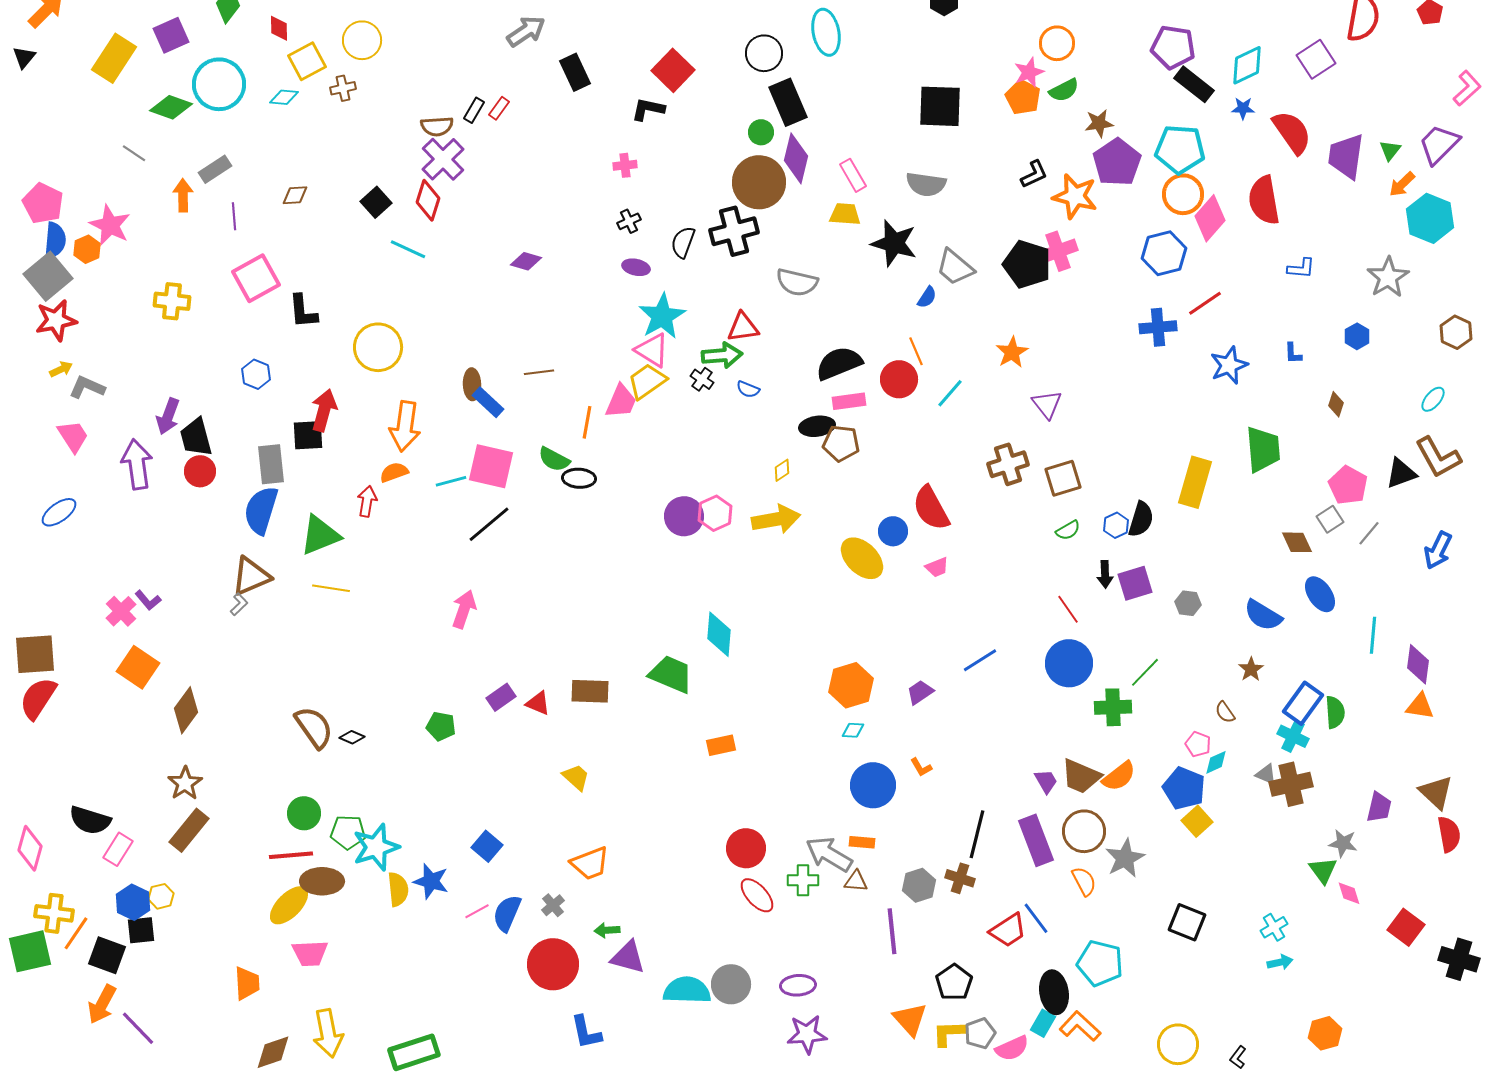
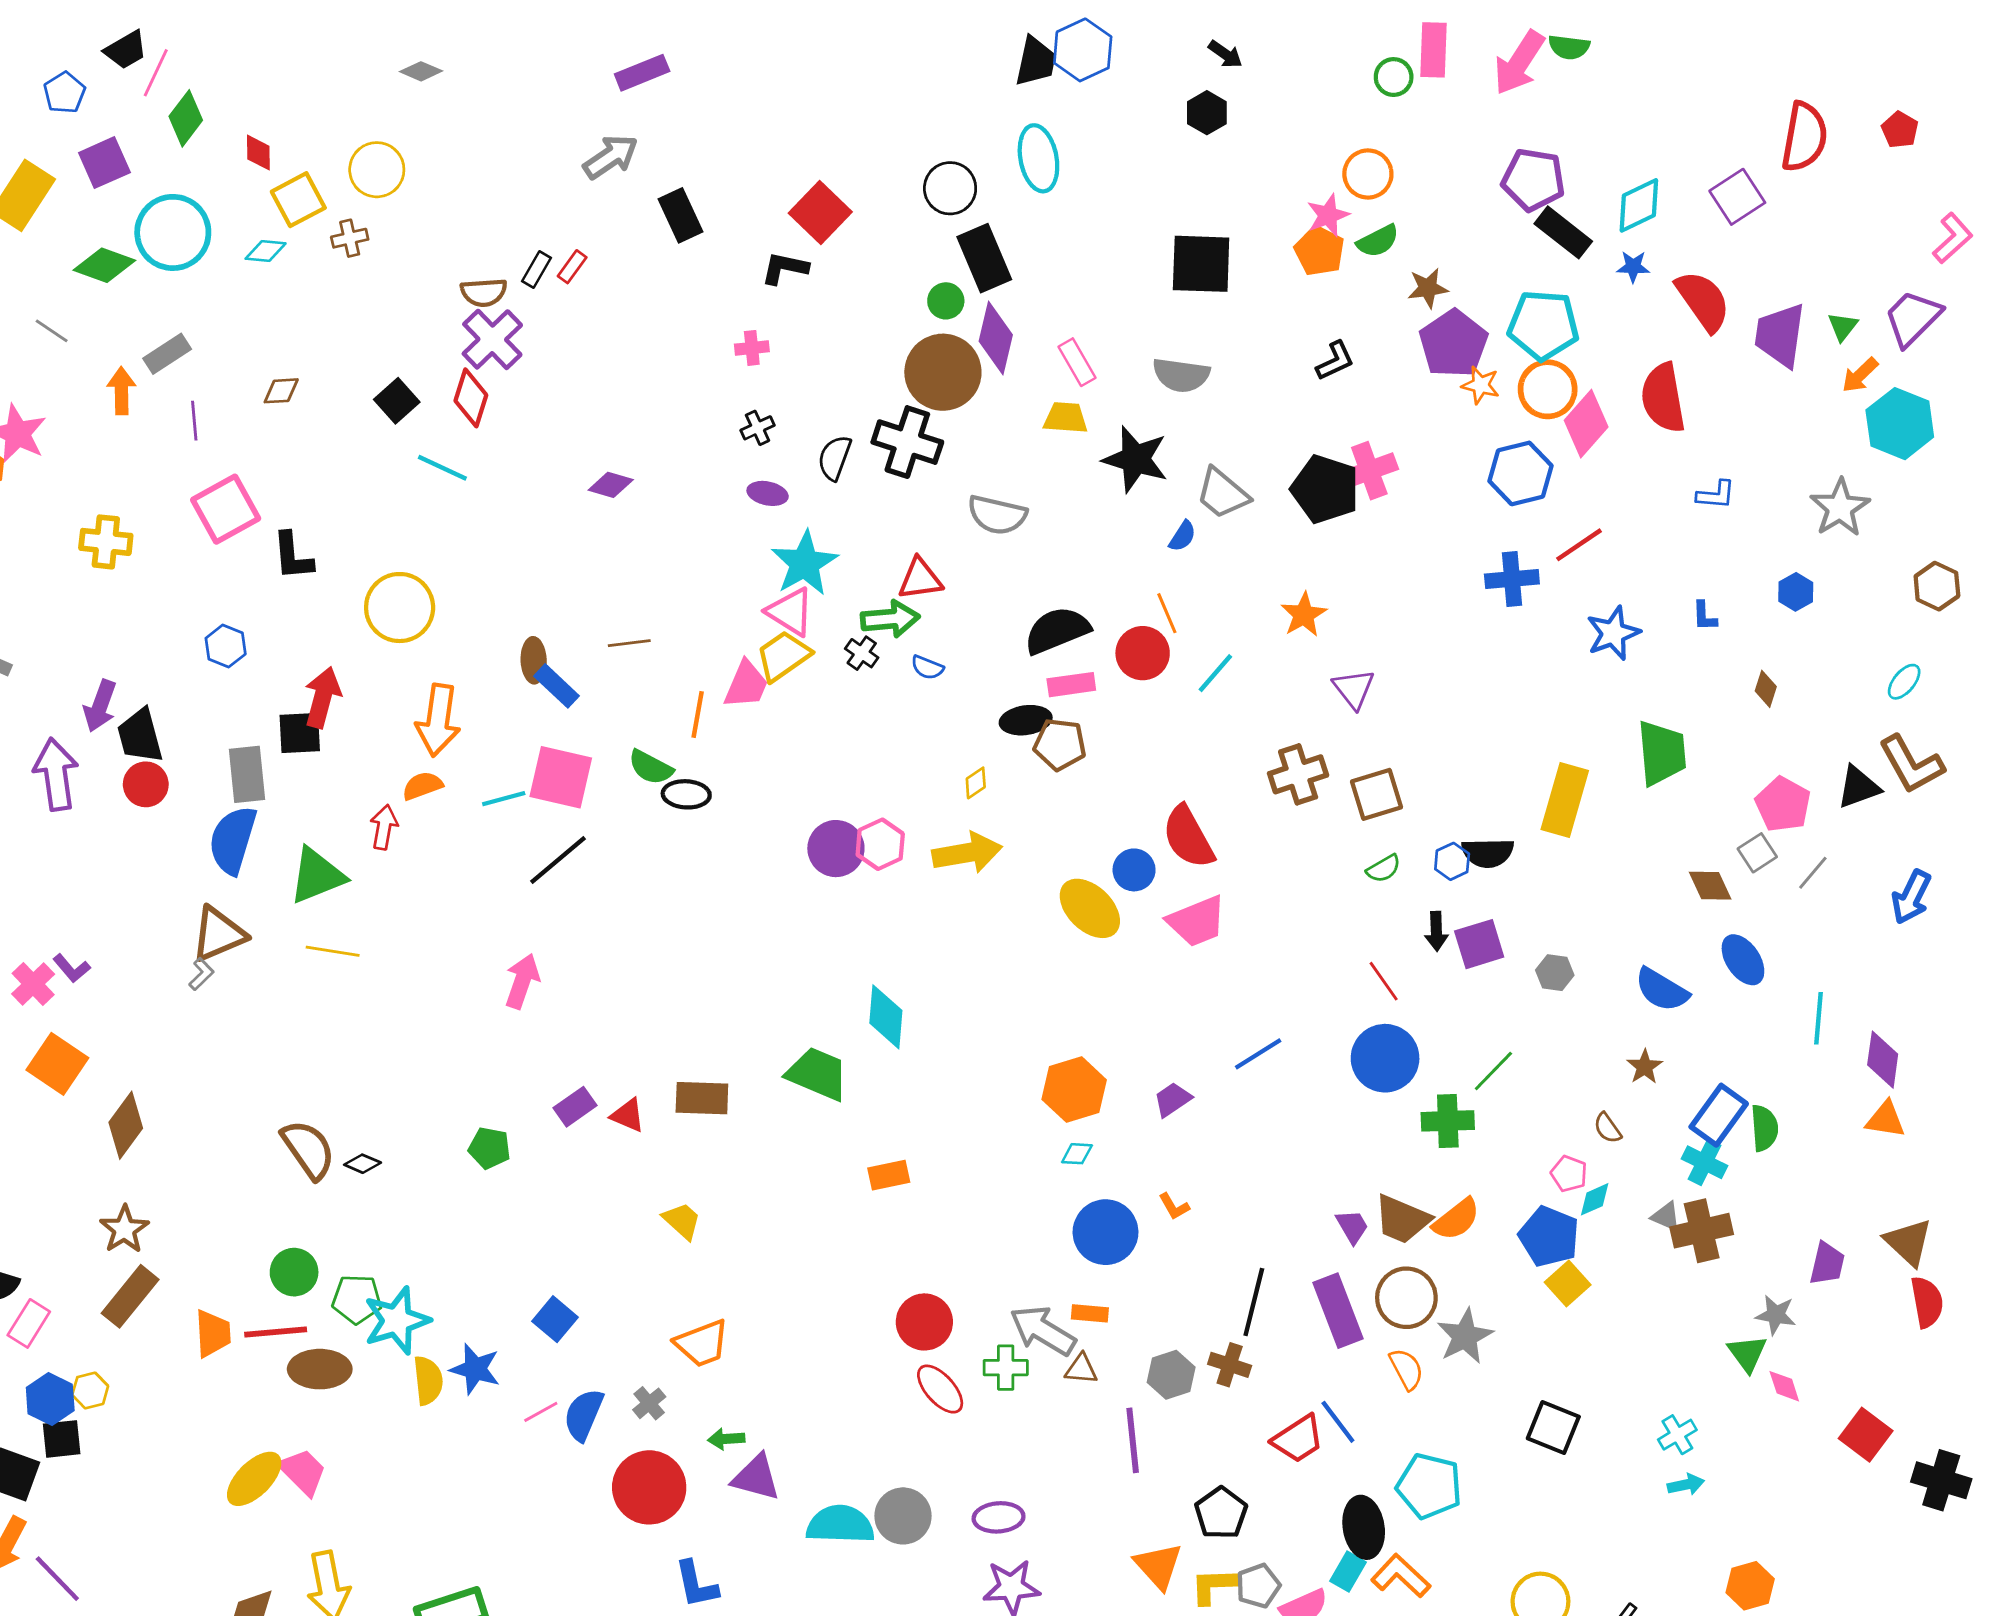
orange star: (1075, 196) -> (1481, 385), moved, size x0.6
black cross: (734, 231) -> (907, 442), turned 33
black semicircle: (1141, 519) -> (1488, 853), turned 72
pink trapezoid: (937, 567) -> (1197, 921), size x1.8
yellow ellipse: (289, 905) -> (254, 1479), moved
pink trapezoid: (310, 953) -> (303, 1472), turned -132
orange trapezoid: (247, 983) -> (213, 1333), moved

